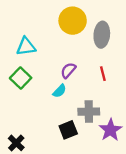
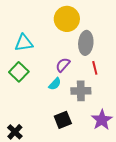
gray ellipse: (102, 35) -> (86, 43), moved
gray cross: (89, 112) -> (81, 91), moved

